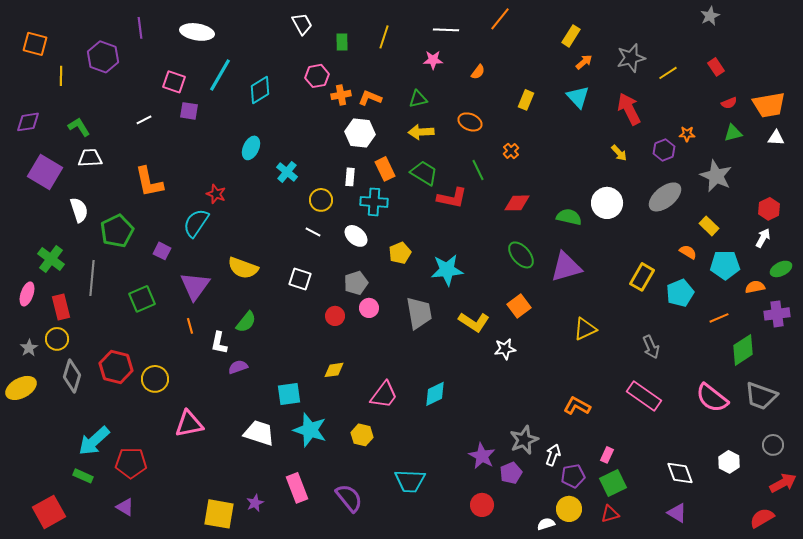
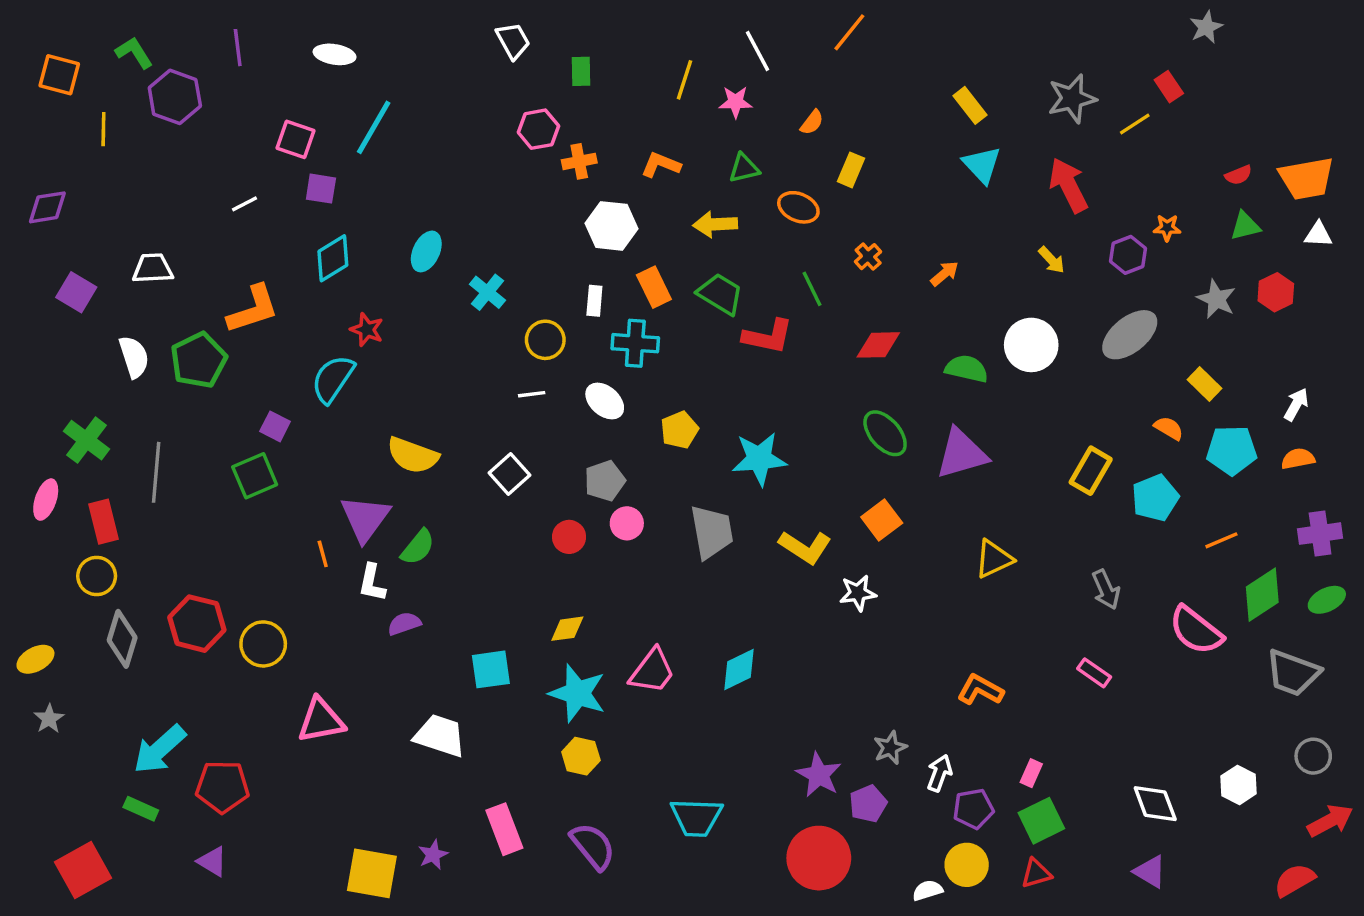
white line: (446, 30) -> (758, 51), turned 60
white ellipse: (197, 32) -> (335, 54), size x0.7
yellow rectangle: (571, 36) -> (970, 105), moved, turned -70
yellow line: (384, 37) -> (685, 80), moved
orange arrow: (584, 62) -> (945, 274), moved
red rectangle: (716, 67) -> (1169, 87), moved
cyan diamond: (260, 90) -> (333, 258), moved
orange L-shape: (370, 98) -> (661, 165), moved
green triangle: (418, 99) -> (744, 168), moved
yellow rectangle: (526, 100) -> (851, 170), moved
green L-shape: (79, 127) -> (134, 53), moved
purple square: (45, 172) -> (76, 292), size x0.7
gray star: (716, 176) -> (1216, 299), size x0.7
orange L-shape: (149, 182) -> (253, 309), turned -96
red hexagon: (769, 209) -> (1276, 292), moved
green pentagon: (117, 231) -> (199, 360), moved
white line: (313, 232) -> (532, 394), turned -35
green ellipse: (781, 269) -> (1327, 600), moved
white square: (300, 279) -> (510, 474), turned 30
purple triangle: (195, 286) -> (365, 518), moved
orange semicircle: (755, 287) -> (1298, 459), moved
green square: (142, 299) -> (255, 476), moved
gray star: (29, 348) -> (49, 719), moved
yellow ellipse: (21, 388) -> (35, 659), size x0.7
pink rectangle: (644, 396) -> (1094, 673), size x0.6
pink semicircle: (712, 398) -> (1196, 630), moved
cyan star: (310, 430) -> (578, 693), moved
yellow hexagon: (362, 435) -> (581, 756), moved
gray star: (524, 440) -> (890, 748), size x0.7
red circle: (482, 505) -> (819, 858), size x1.6

